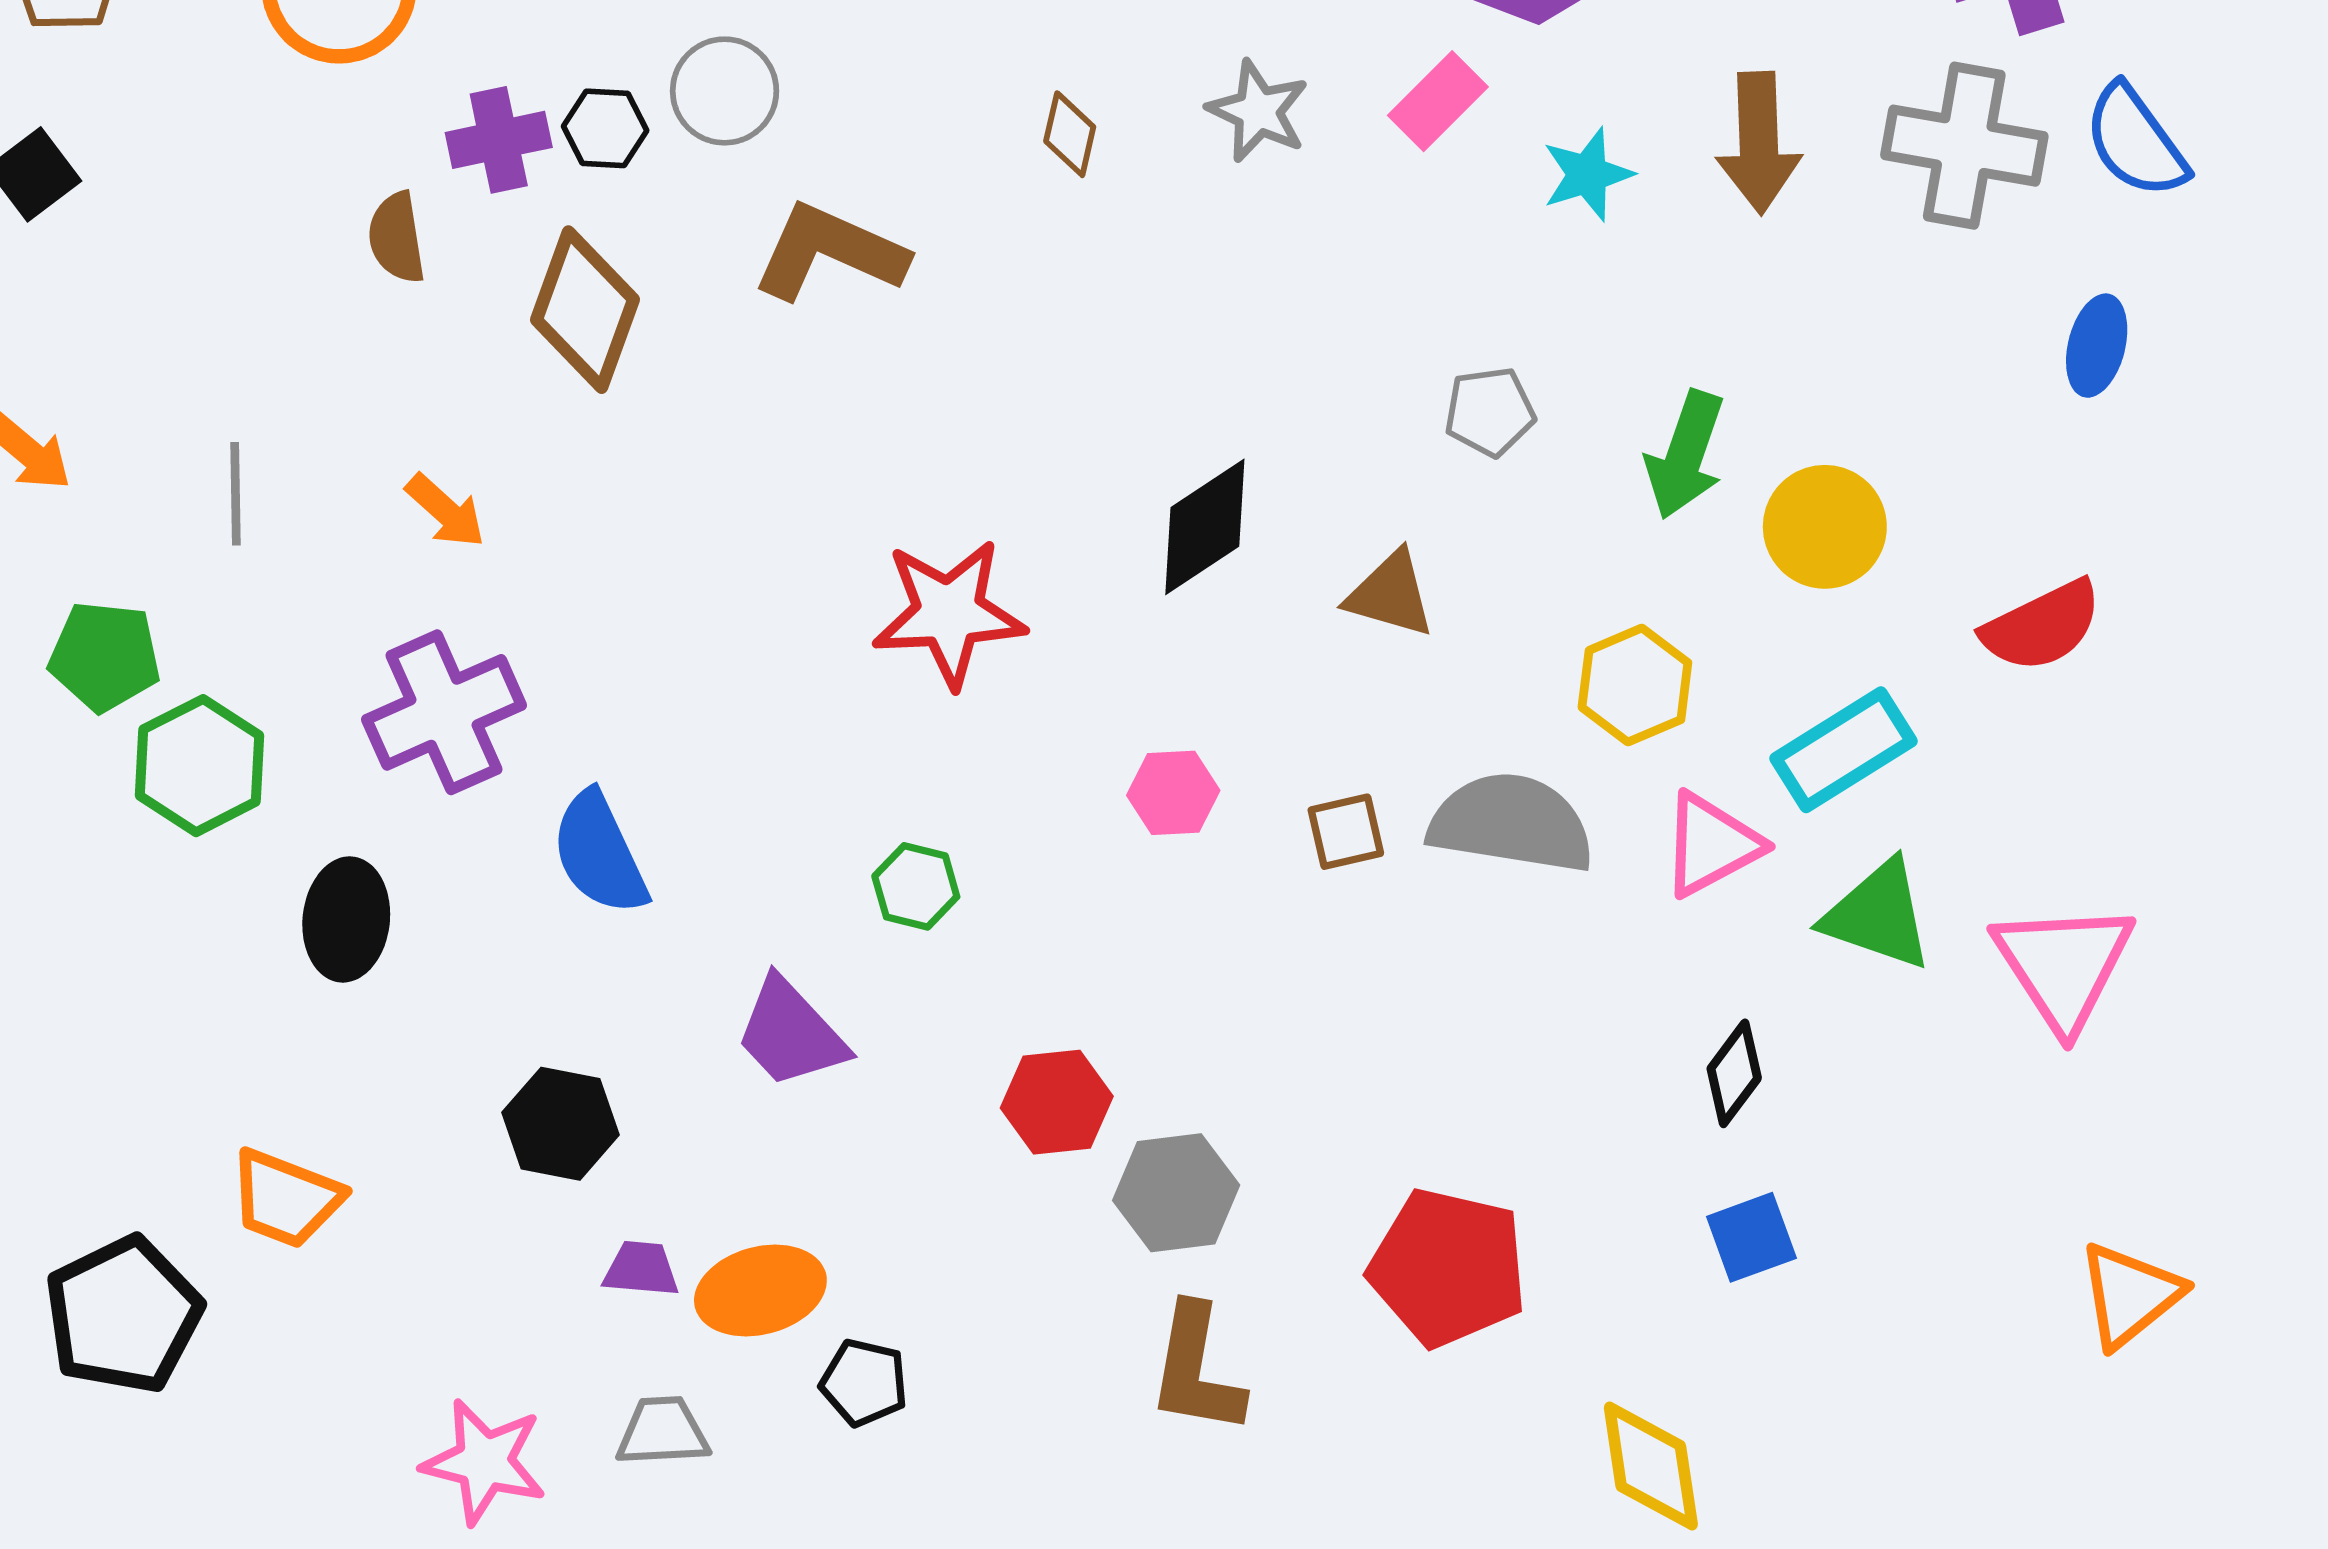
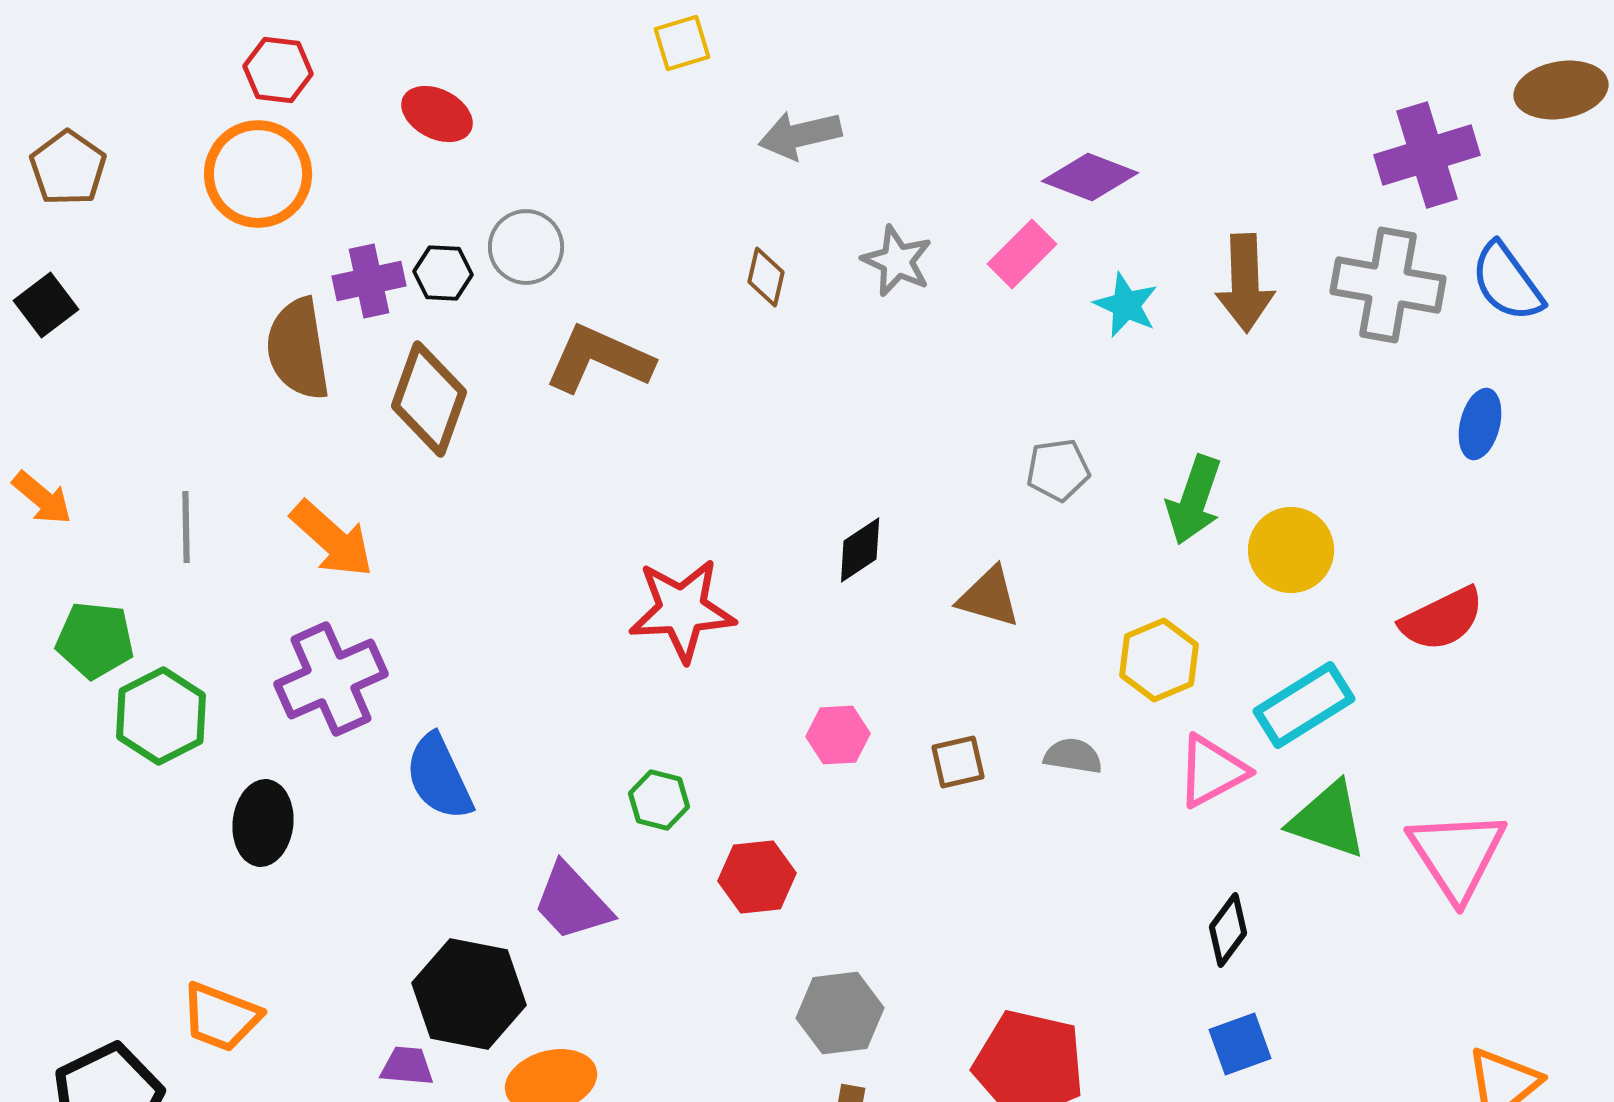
cyan star: (1587, 174) -> (1126, 305), turned -30
brown semicircle: (397, 238) -> (298, 349), size x1.6
orange arrow: (445, 511) -> (332, 539), size x1.5
black diamond: (1205, 527) -> (860, 550), size x0.7
gray semicircle: (1511, 823) -> (1073, 756), size x0.5
red hexagon: (1057, 1102) -> (757, 877), moved
black hexagon: (561, 1124) -> (469, 994), moved, size x1.4
purple trapezoid: (641, 1269) -> (407, 1066), moved

